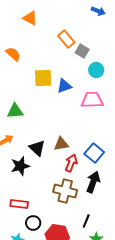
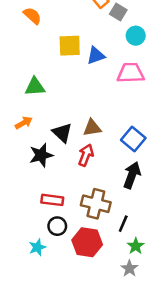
red arrow: (71, 163) -> (86, 155), moved
brown cross: (65, 191) -> (96, 204), moved
red rectangle: (19, 204) -> (52, 200), moved

